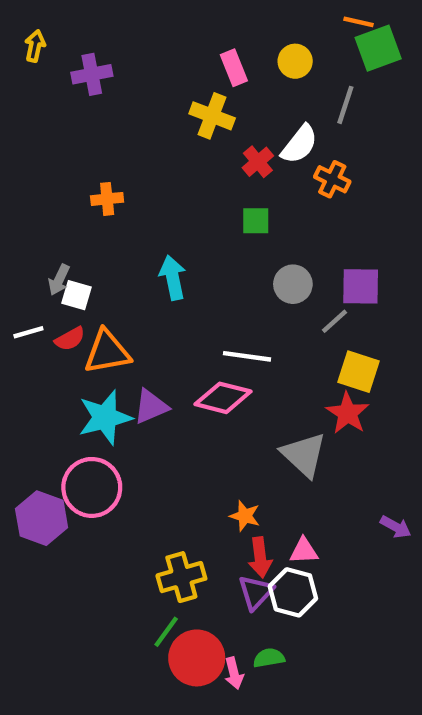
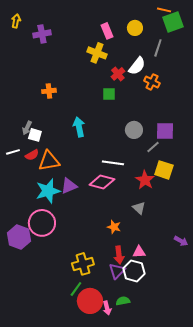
green square: (256, 221) -> (109, 94), moved
red star: (348, 413) -> (145, 180), moved
gray triangle: (304, 455) -> (139, 208), size x0.6
orange star: (245, 516) -> (114, 227), moved

